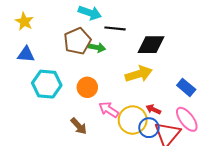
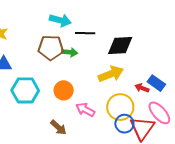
brown pentagon: (77, 41) -> (51, 48), turned 30
red arrow: (153, 109) -> (142, 88), moved
yellow circle: (133, 120) -> (120, 107), moved

